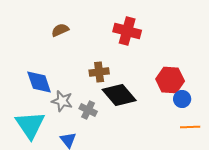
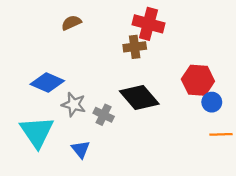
brown cross: (99, 72) -> (135, 47), moved
blue diamond: (39, 82) -> (47, 83), turned -48

